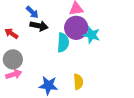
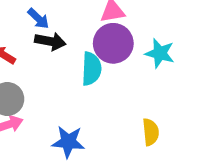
cyan star: (92, 35) -> (160, 53), moved
yellow semicircle: (78, 82) -> (151, 132), moved

